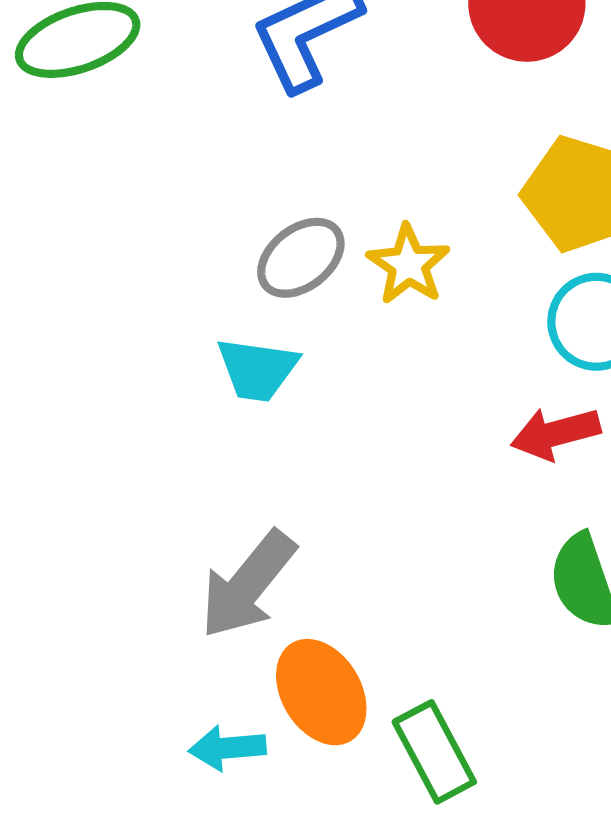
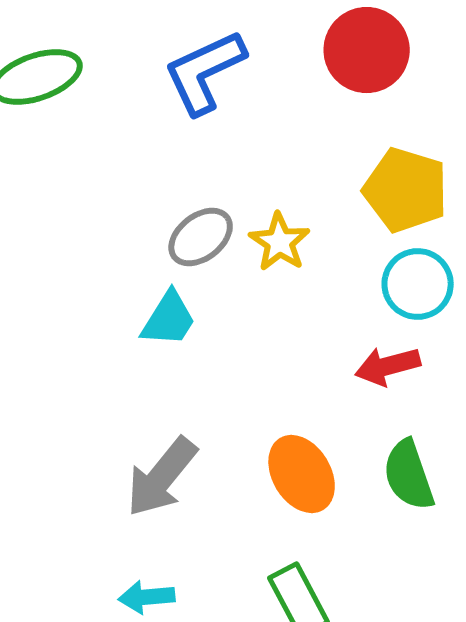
cyan trapezoid: (257, 369) -> (169, 319), turned -66
orange ellipse: (321, 692) -> (302, 474), moved

